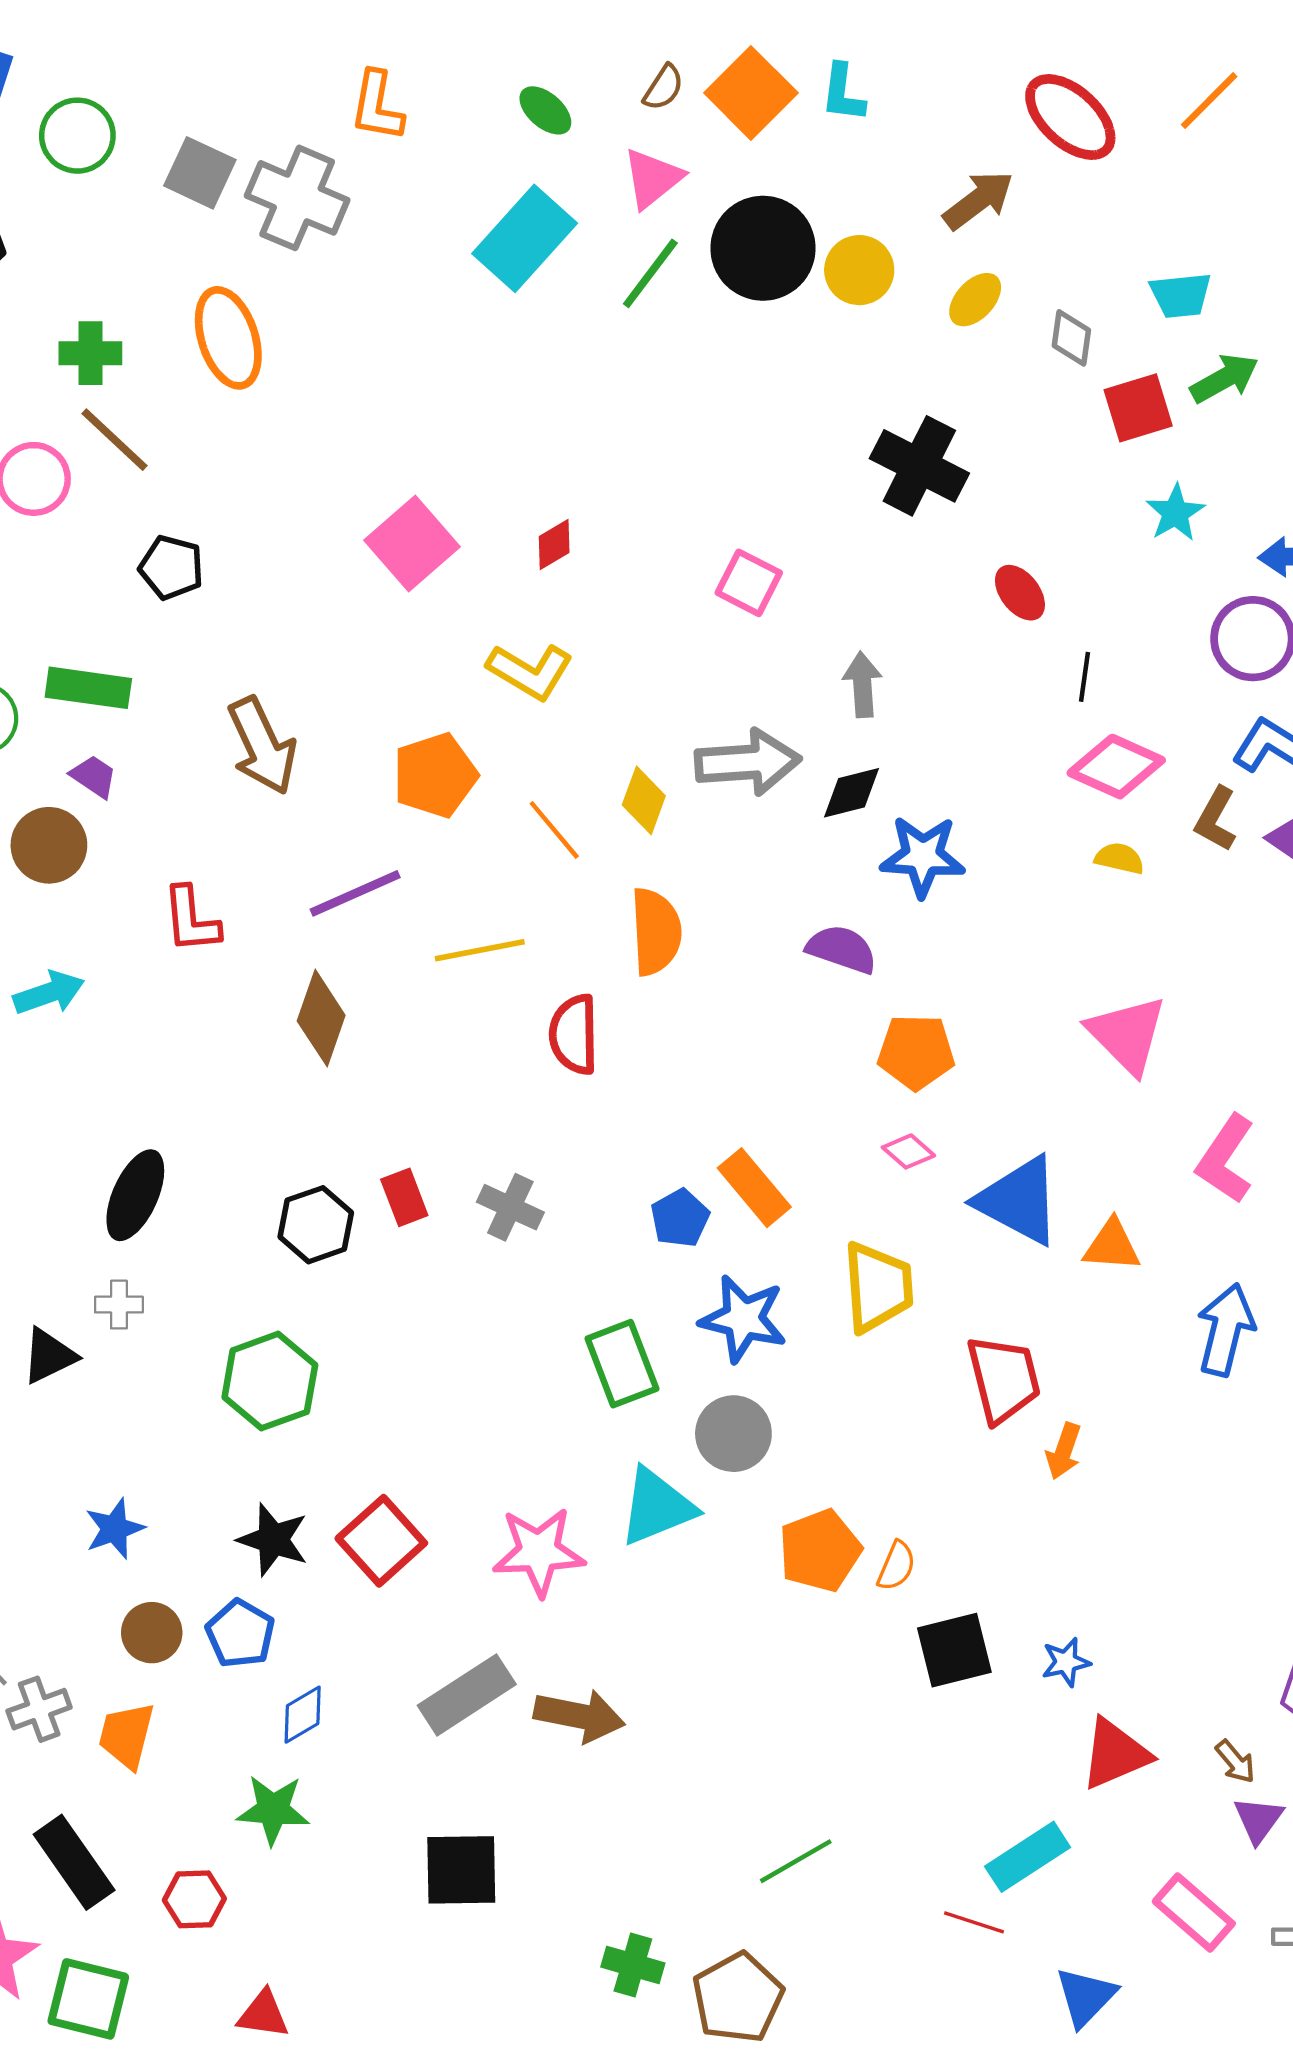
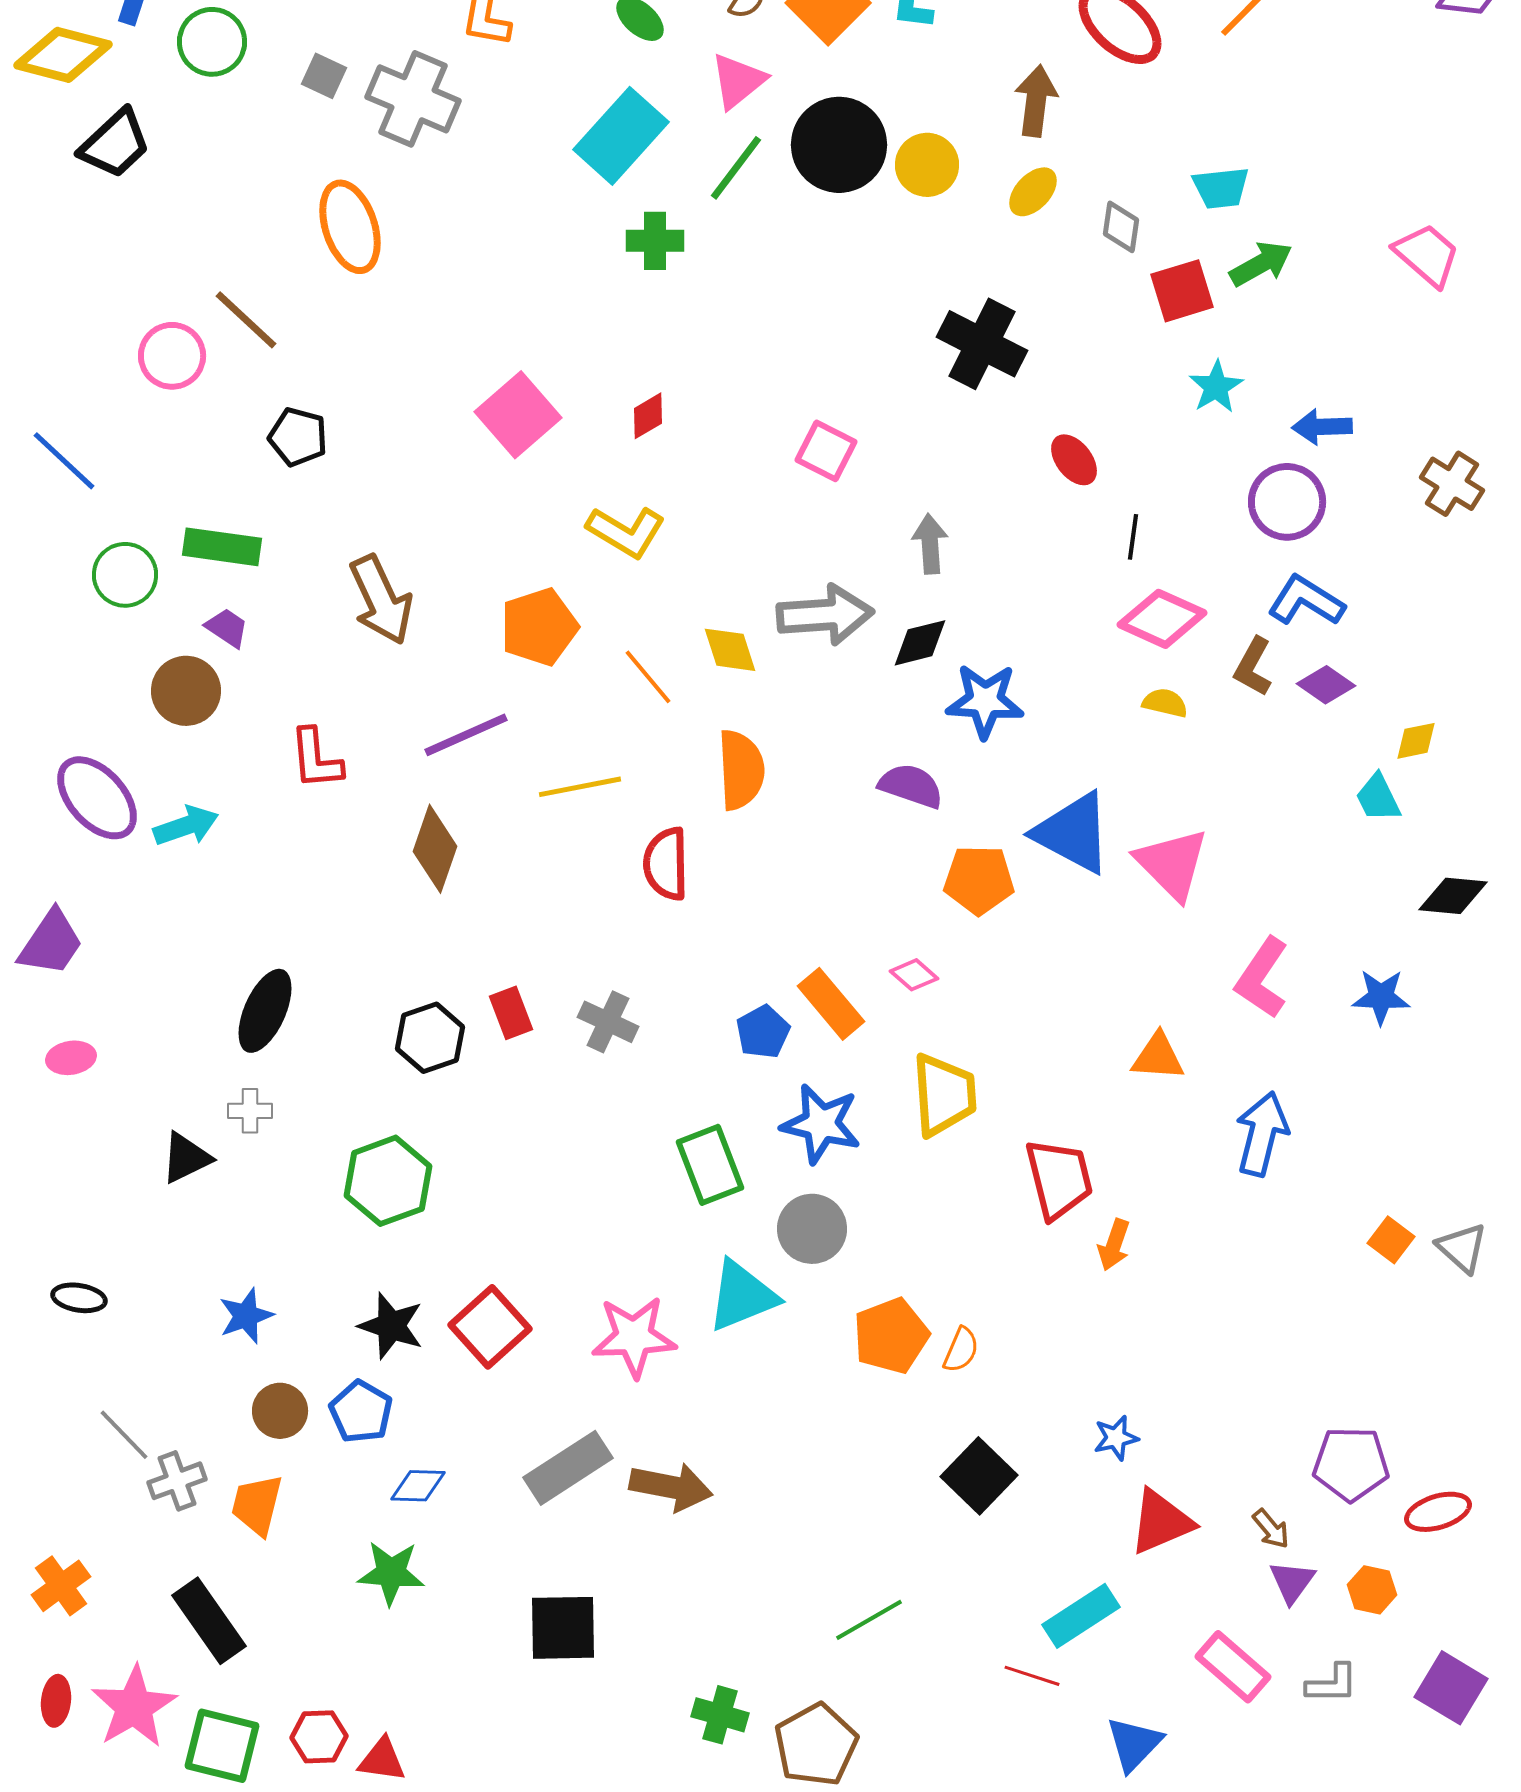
gray square: (200, 173) -> (324, 76), size x0.7
brown arrow: (978, 200) -> (1036, 101), turned -46
green cross: (90, 353) -> (655, 241), moved
yellow diamond: (644, 800) -> (730, 650), turned -38
pink diamond: (908, 1151) -> (914, 975), moved
blue triangle: (1019, 1201) -> (1073, 833), moved
black square: (954, 1650) -> (979, 1476), moved, turned -32
blue diamond: (303, 1715) -> (418, 1486), turned 32
red hexagon: (194, 1899) -> (319, 1737), moved

